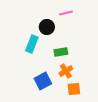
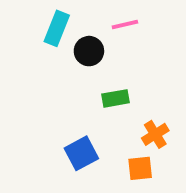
cyan rectangle: (32, 44) -> (57, 28), moved
orange cross: (66, 71) -> (155, 134), moved

